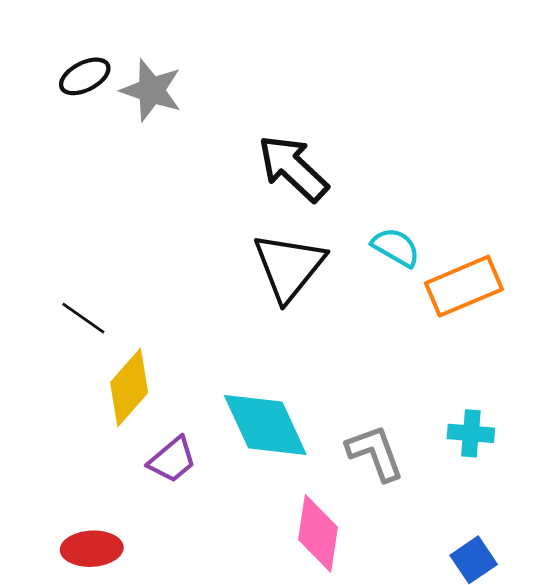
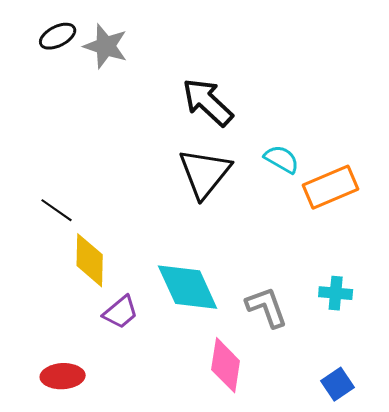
yellow diamond: (129, 388) -> (90, 260), turned -40

